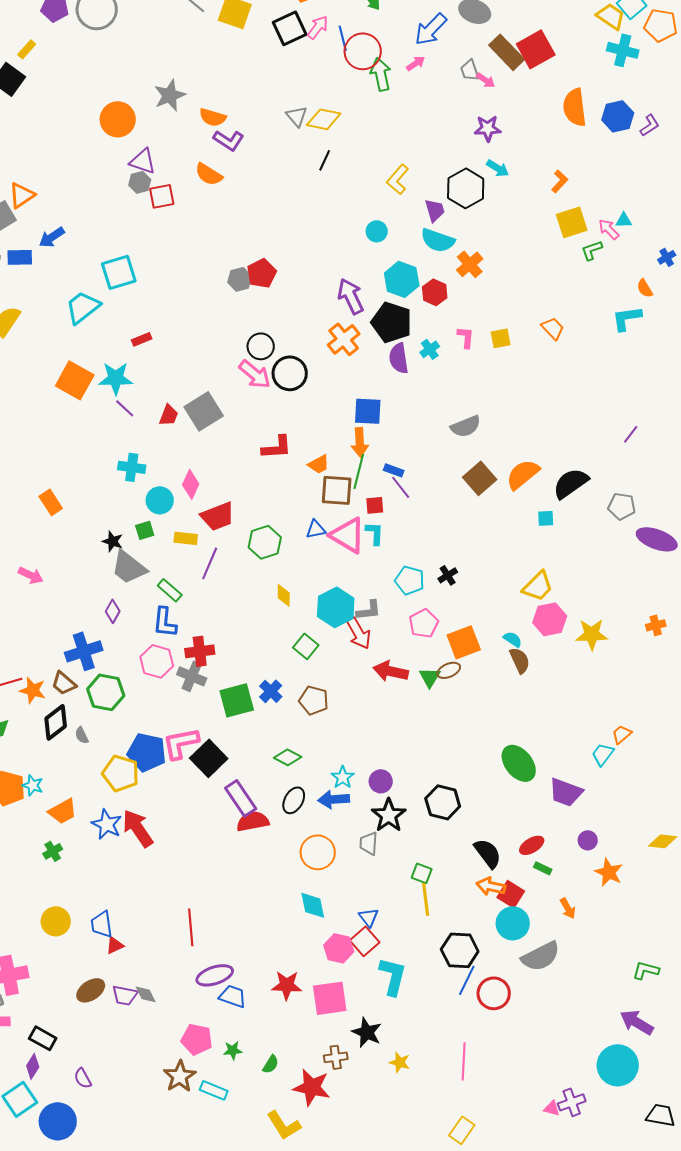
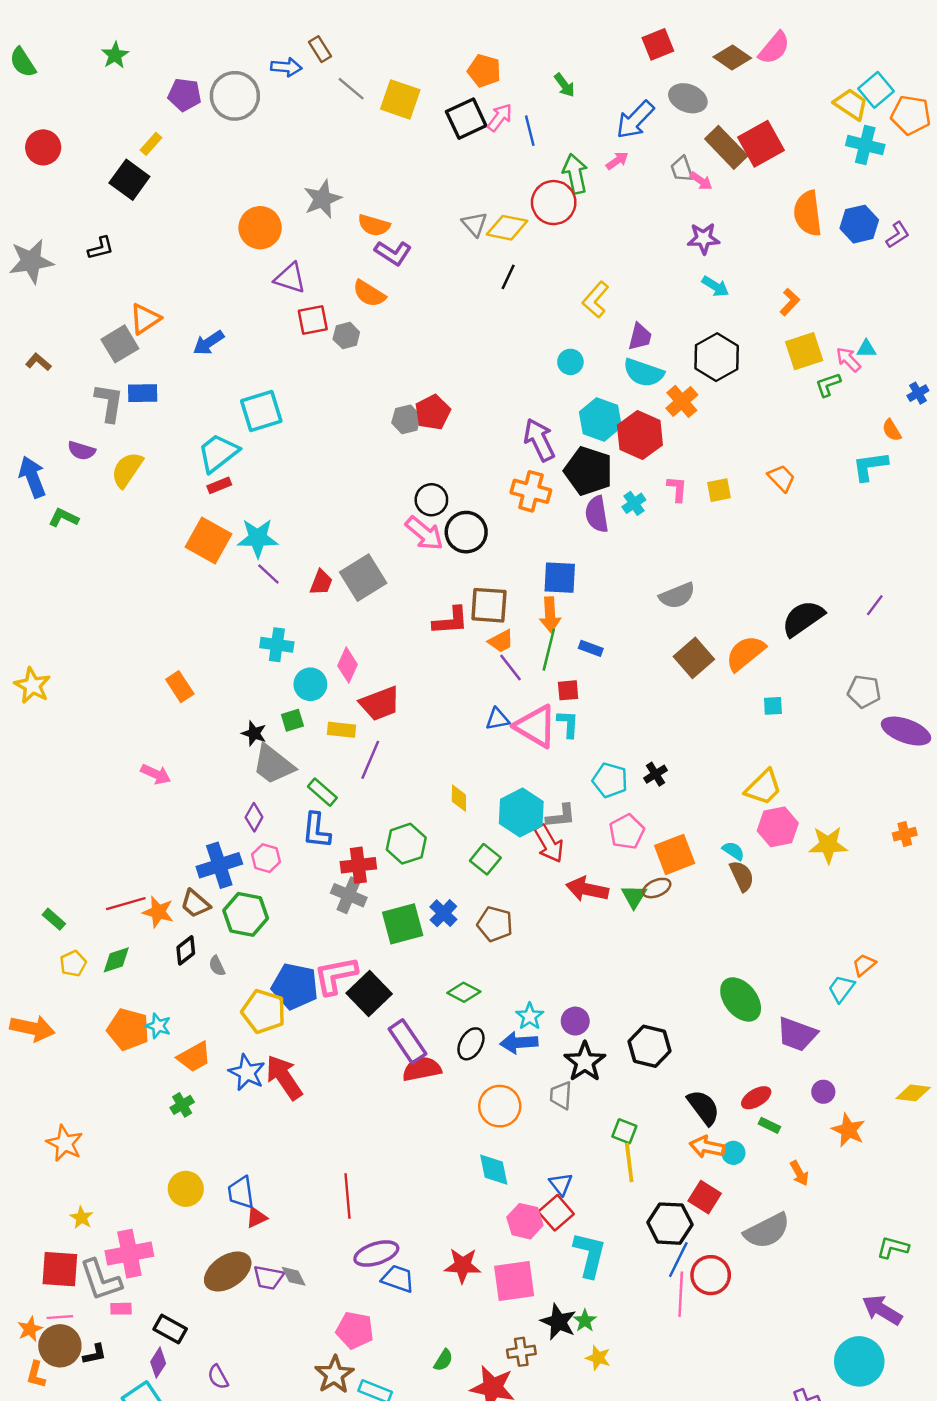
red circle: (363, 51) -> (554, 203), moved
gray hexagon: (140, 182) -> (346, 336), moved
black hexagon: (466, 188) -> (717, 357), moved
purple trapezoid: (435, 210) -> (640, 337), turned 30
blue arrow: (52, 237) -> (209, 343), moved
red hexagon: (435, 292) -> (640, 435), size x1.5
red rectangle: (142, 339) -> (219, 485), moved
orange cross: (344, 339) -> (531, 491), turned -36
black semicircle: (571, 483) -> (803, 618), moved
purple line: (401, 487) -> (511, 668), moved
brown square: (337, 490) -> (489, 605), moved
green hexagon: (265, 542) -> (406, 844), moved
pink hexagon: (157, 661) -> (266, 858), moved, size x0.7
black diamond: (56, 722) -> (186, 950), size x0.7
red square: (511, 894) -> (705, 1197), moved
cyan circle: (513, 923) -> (733, 1153), moved, size x0.6
brown ellipse: (91, 990) -> (228, 1272), size x1.4
green star: (233, 1050) -> (585, 1321), moved, turned -30
pink line: (464, 1061) -> (681, 1294), moved

